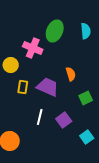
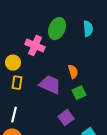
yellow rectangle: (23, 87) -> (17, 83), moved
green square: (86, 98) -> (79, 93), moved
white line: (40, 117) -> (14, 115), moved

